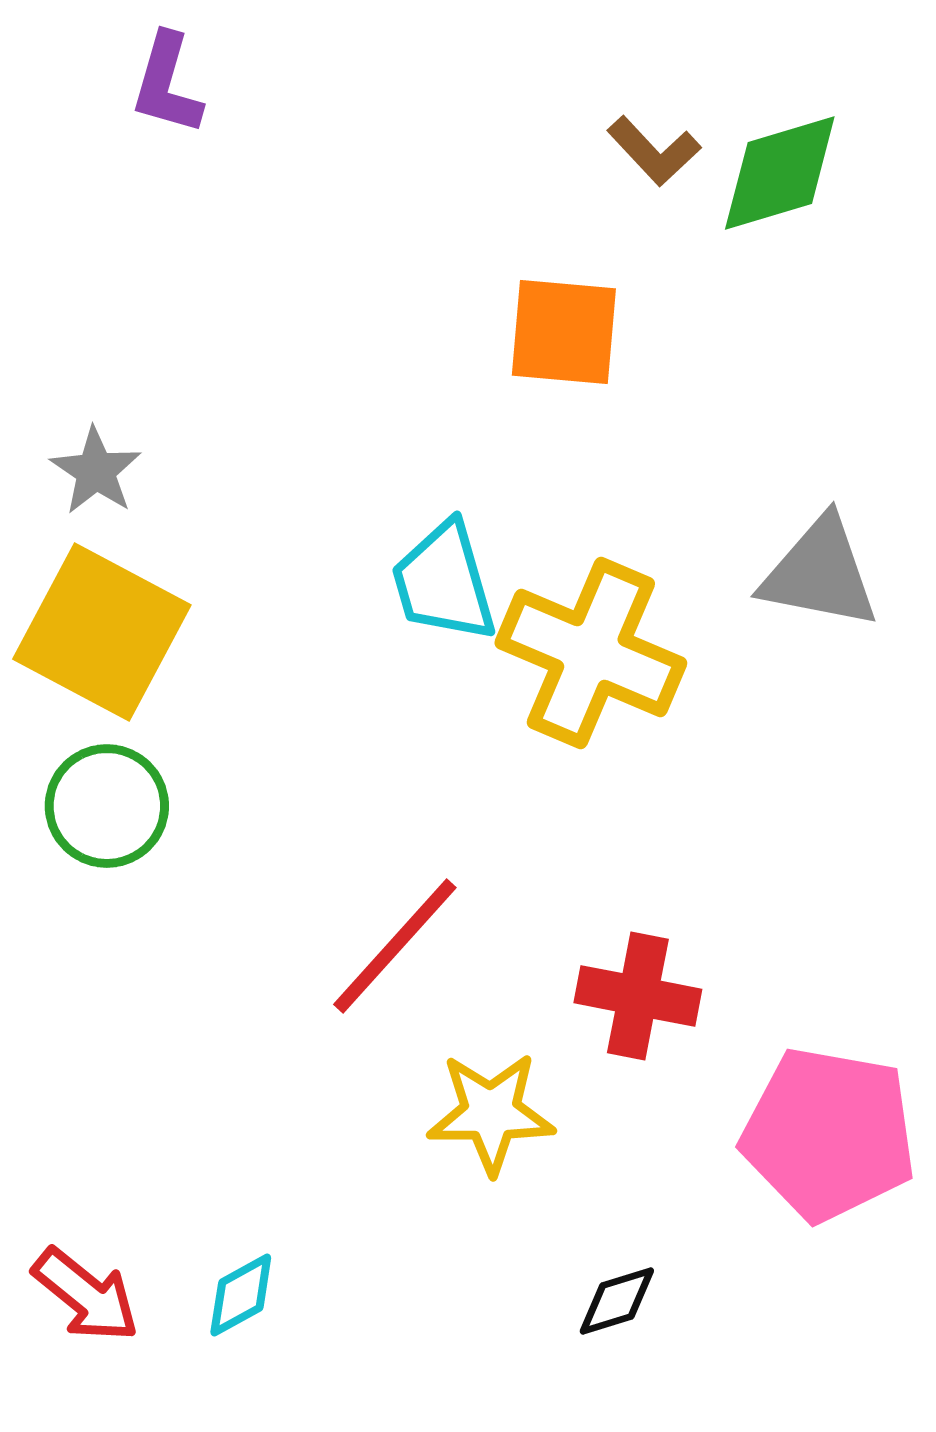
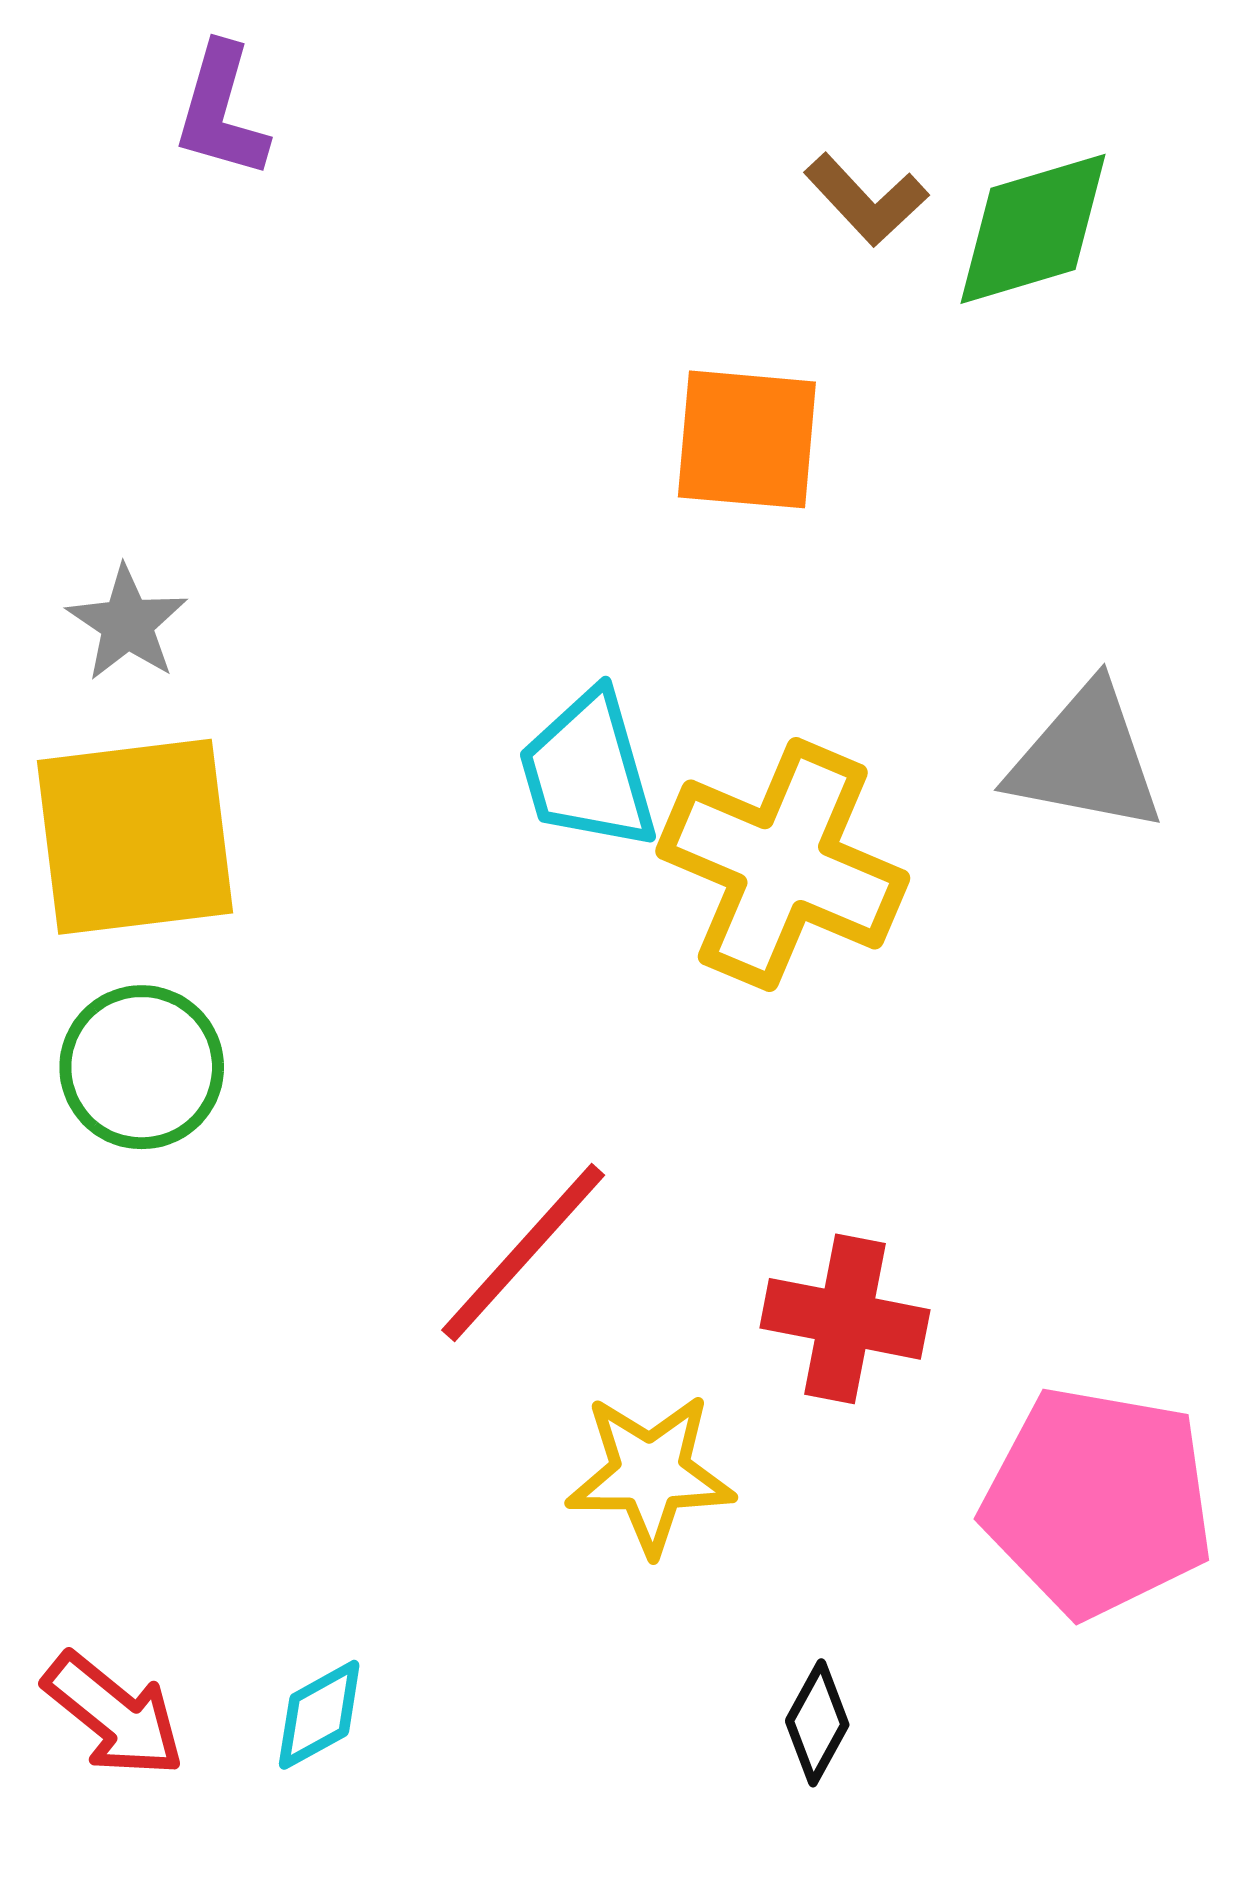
yellow square: (102, 632) -> (135, 837), turned -35
black diamond: (617, 1301) -> (817, 1723), turned -44

